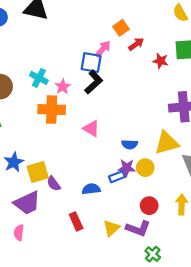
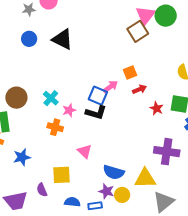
black L-shape: (94, 82) -> (96, 113), turned 45
orange cross: (52, 110) -> (55, 127), size x0.7
blue semicircle: (130, 144) -> (114, 172), size x1.5
blue star: (14, 162) -> (22, 157), moved
yellow square: (38, 172) -> (62, 175), moved
blue rectangle: (117, 177) -> (95, 206), moved

